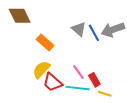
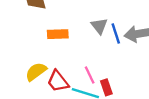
orange rectangle: (45, 42) -> (58, 34), turned -54
yellow semicircle: (41, 70) -> (36, 72), moved

